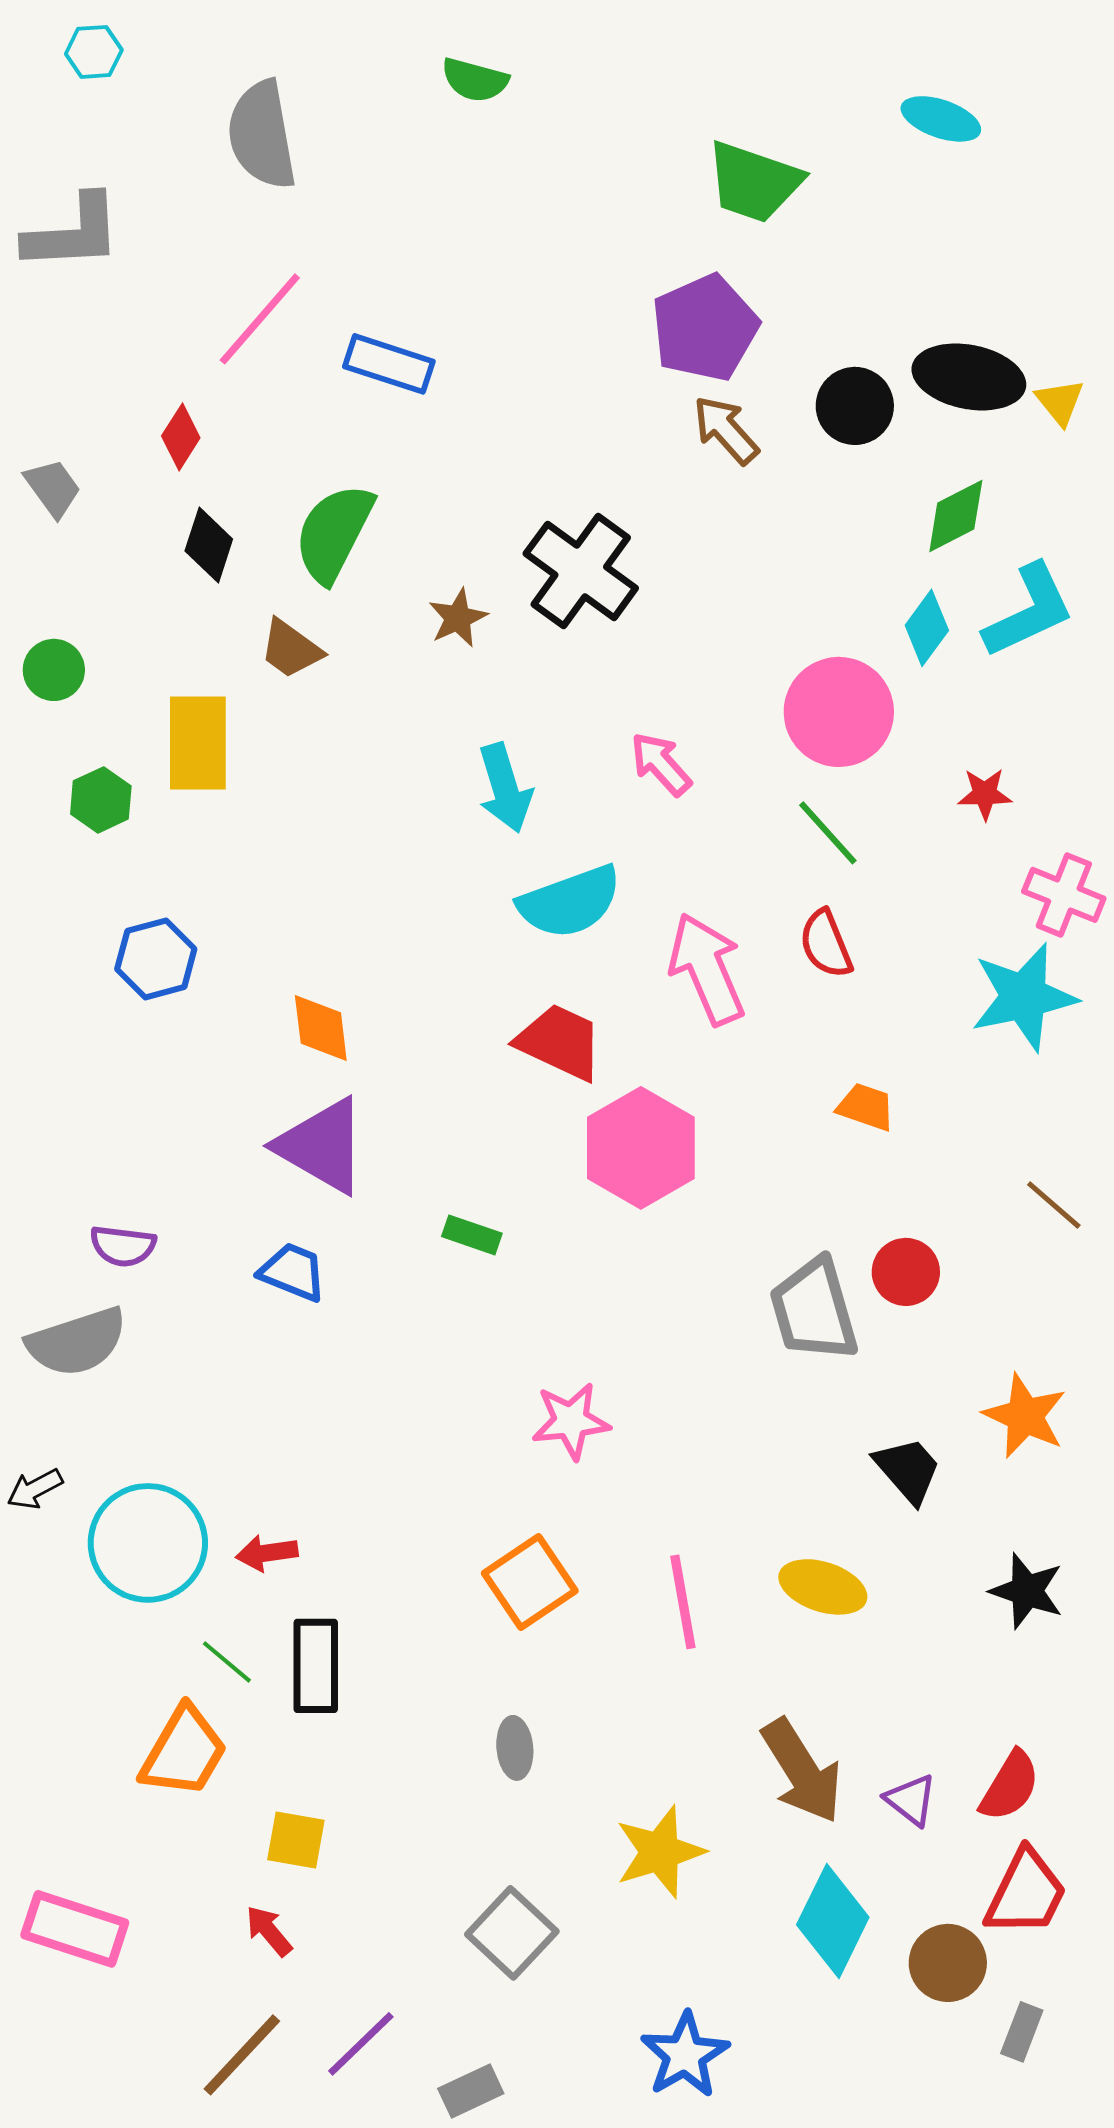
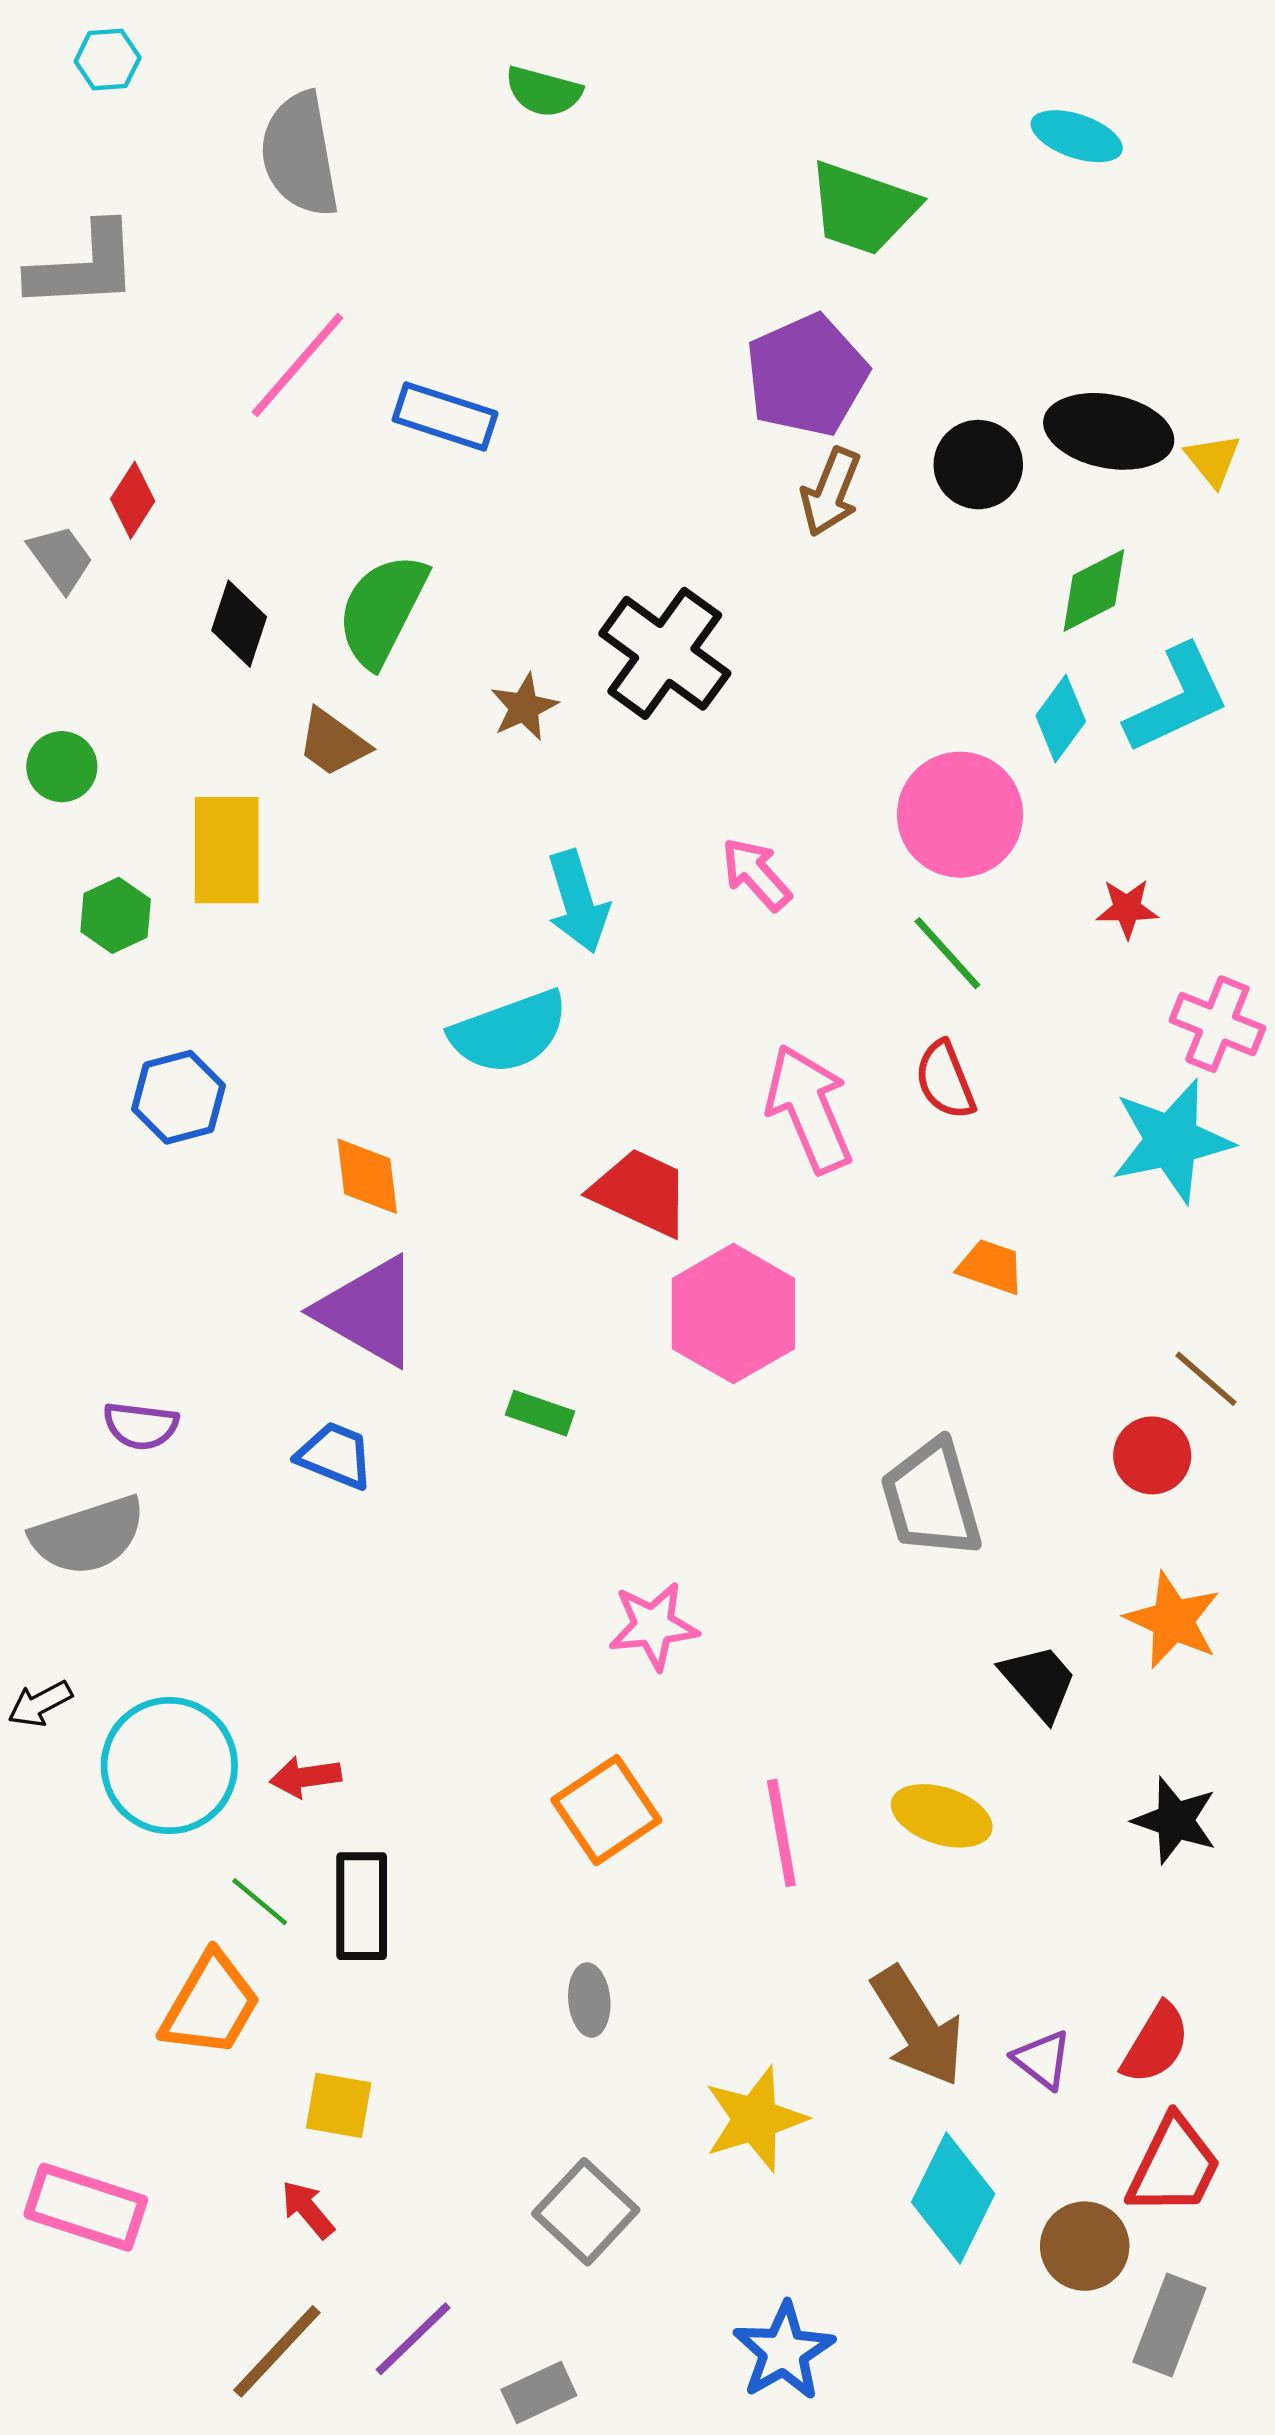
brown arrow: (726, 430) -> (831, 492), turned -116
red diamond: (181, 437) -> (133, 500), moved
cyan semicircle: (570, 902) -> (509, 1032), moved
red circle: (906, 1272) -> (1152, 1455), moved
gray rectangle: (1022, 2032) -> (1169, 2325), size x1.5

